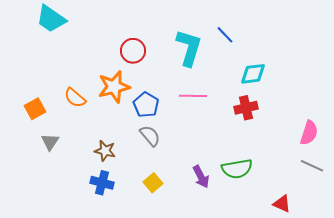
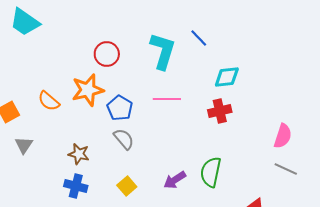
green semicircle: (237, 169) -> (211, 172), turned 112
purple arrow: (201, 177) -> (175, 180), turned 85

